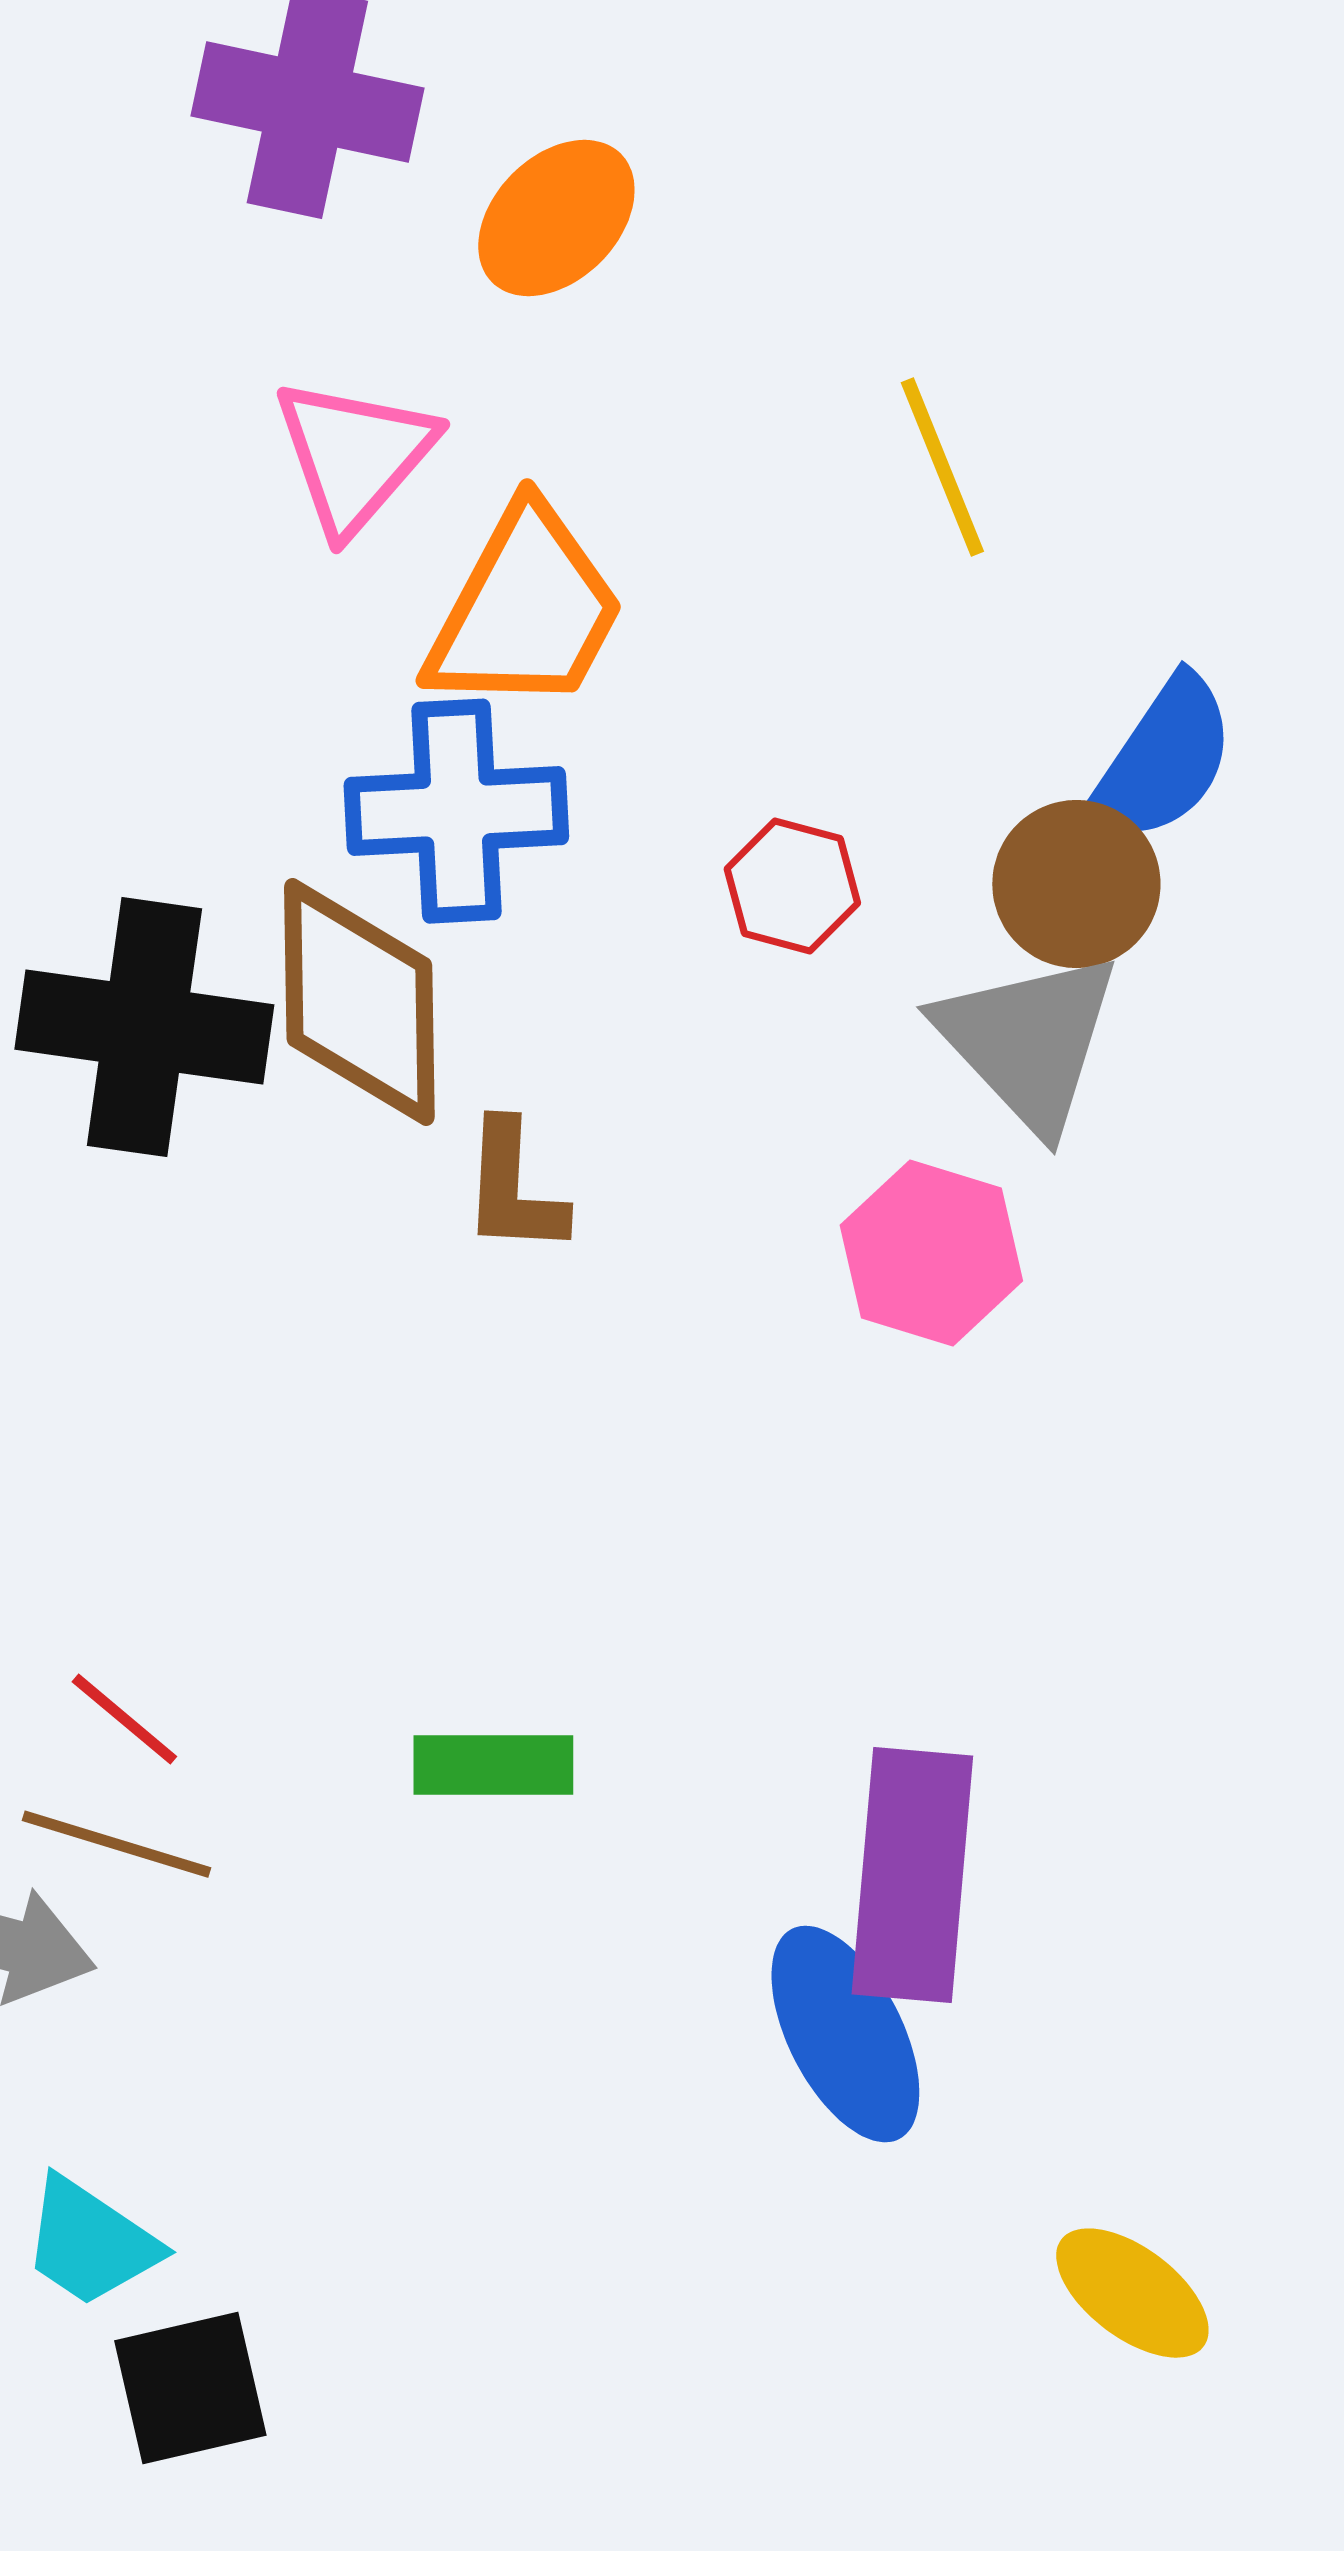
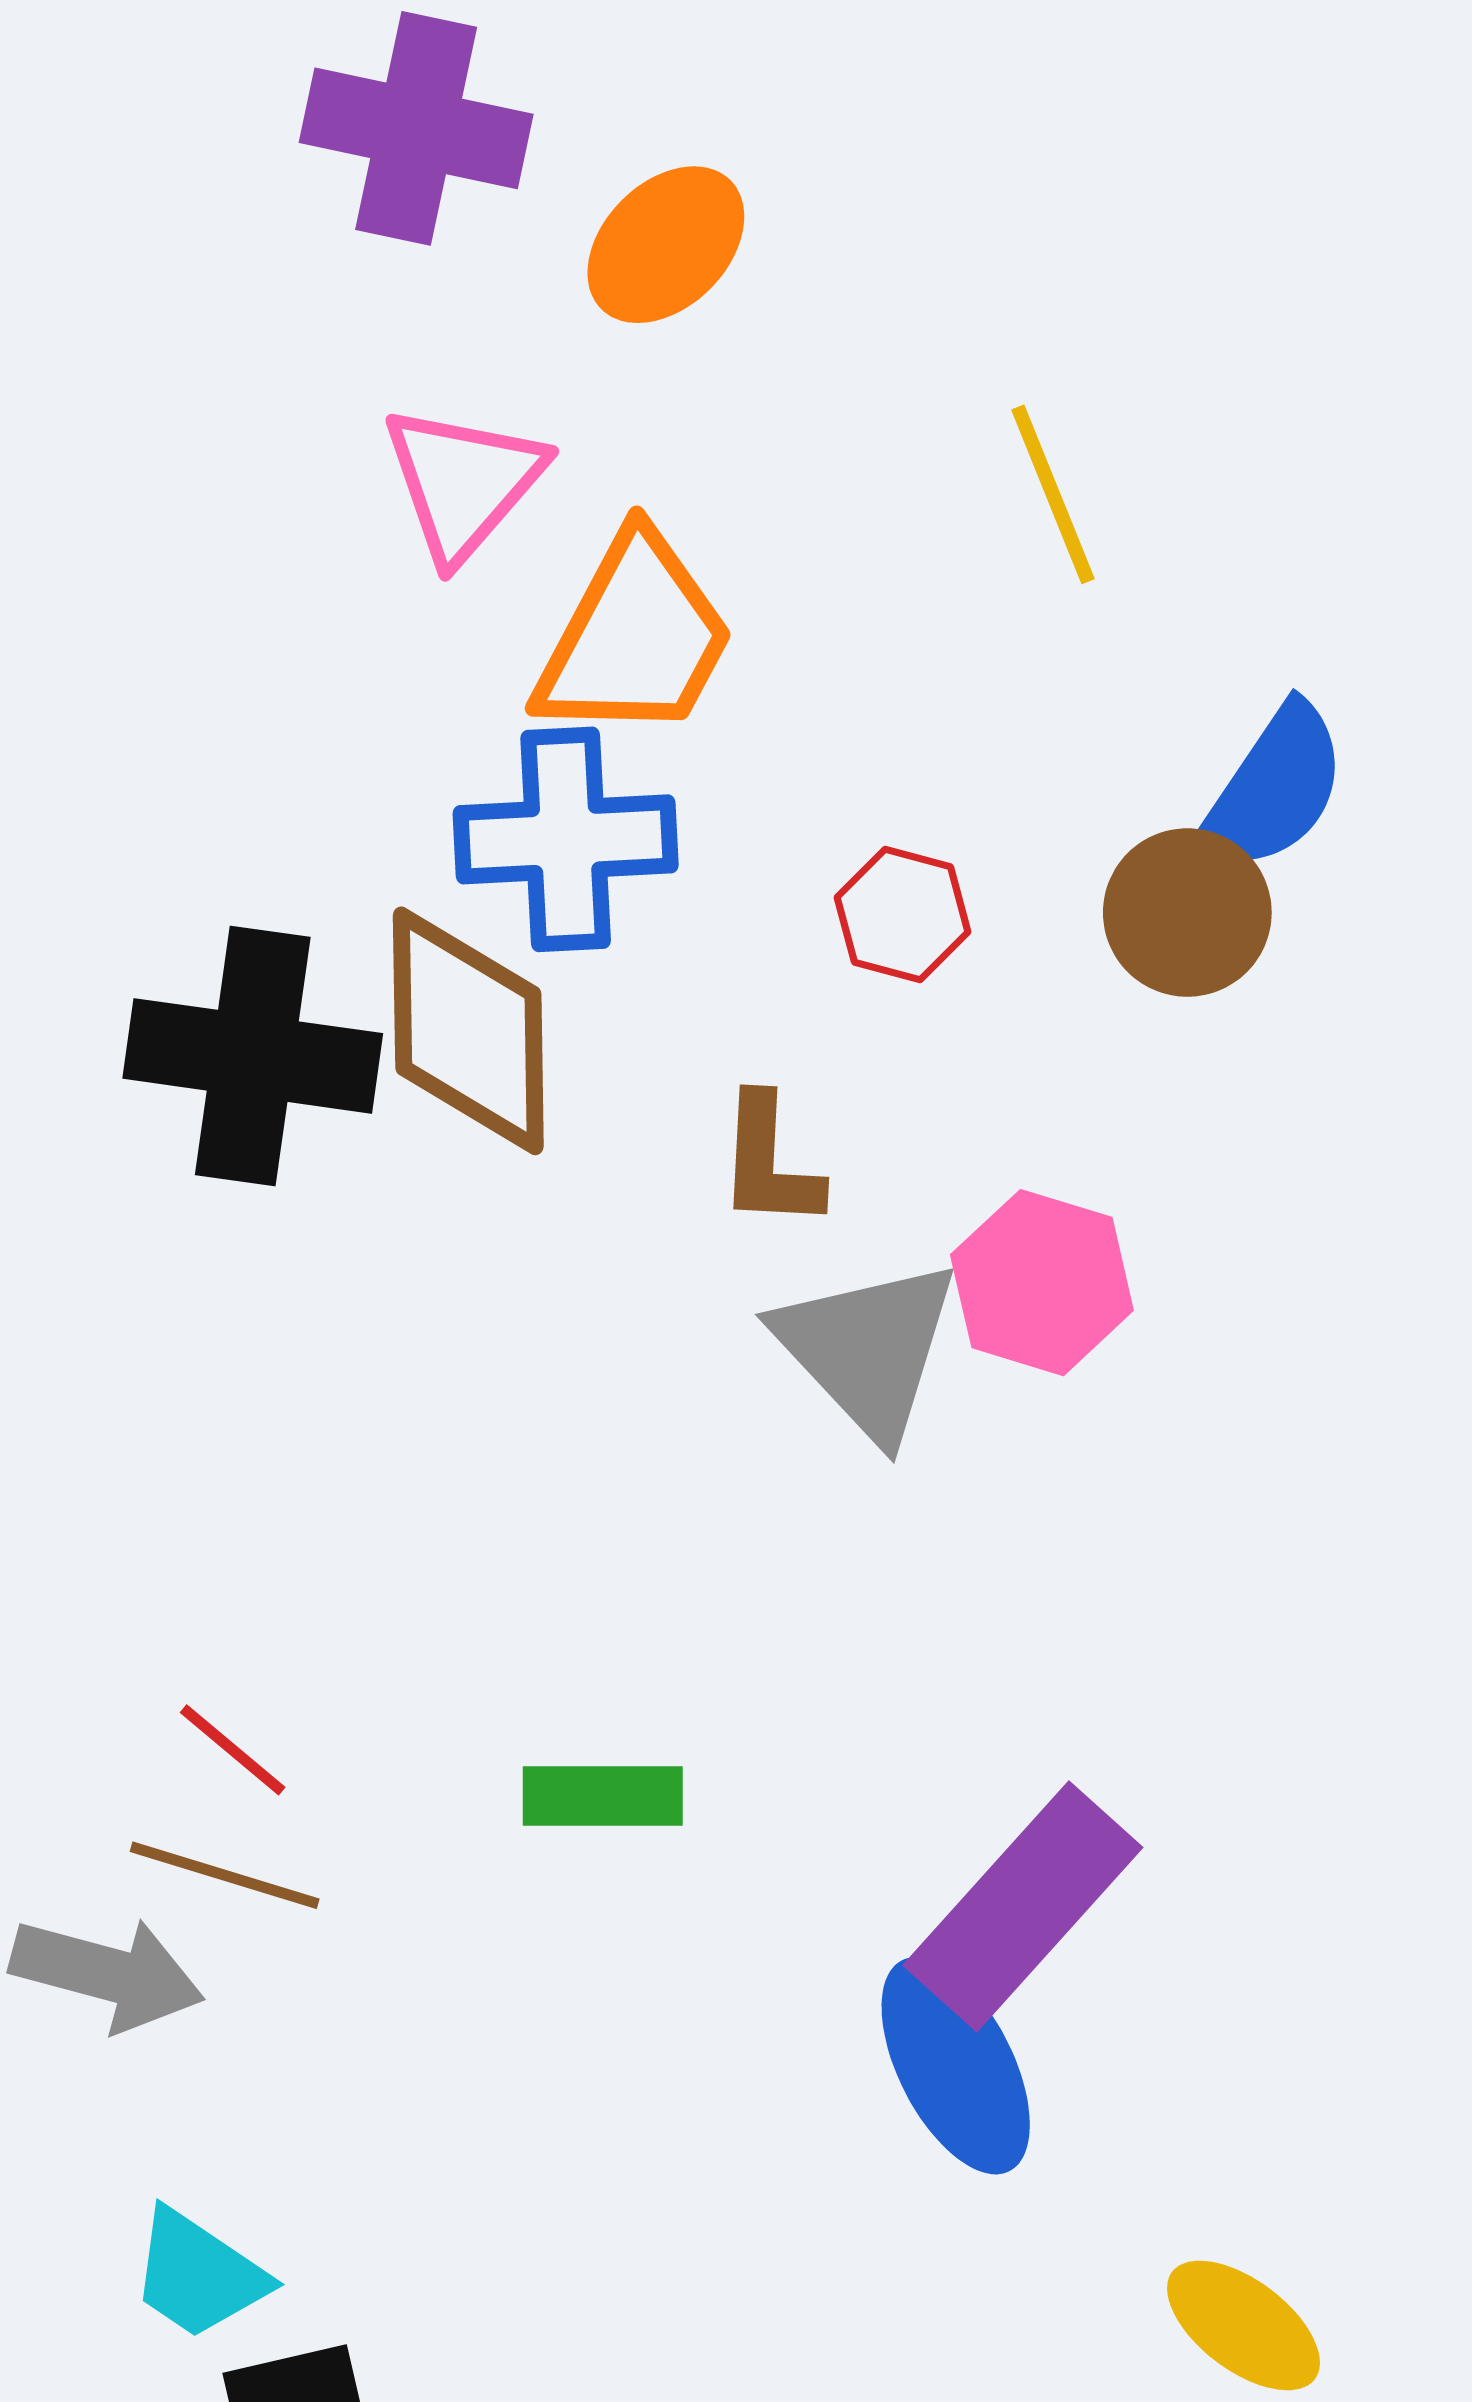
gray triangle: (1028, 1041) -> (867, 1349), moved
brown L-shape: (513, 1188) -> (769, 1162), moved
purple rectangle: (912, 1875) -> (1023, 1906), turned 37

